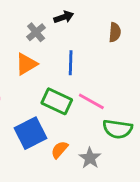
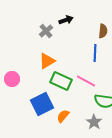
blue line: (71, 63) -> (95, 53), moved
orange triangle: (26, 64) -> (47, 61), moved
gray star: (90, 158) -> (94, 122), moved

